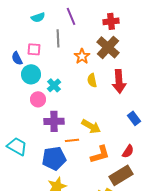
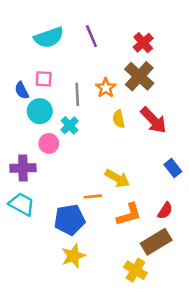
cyan semicircle: (38, 17) -> (49, 37), size x1.6
red cross: (111, 21) -> (143, 43), turned -35
gray line: (58, 38) -> (77, 94), moved
red arrow: (119, 81) -> (153, 120), turned -40
purple cross: (54, 121) -> (23, 168), moved

